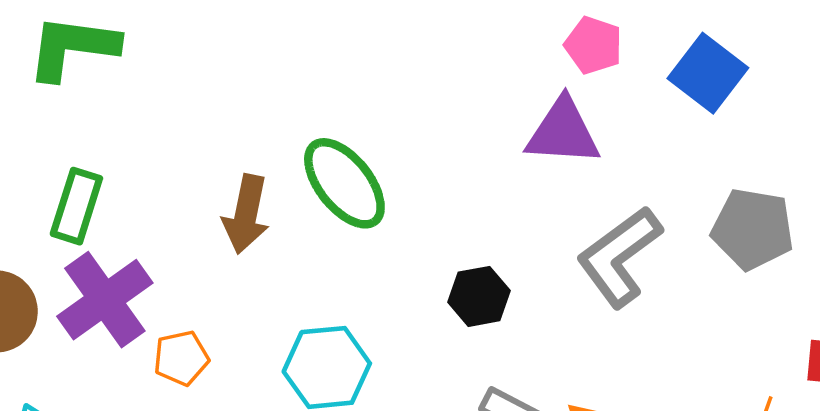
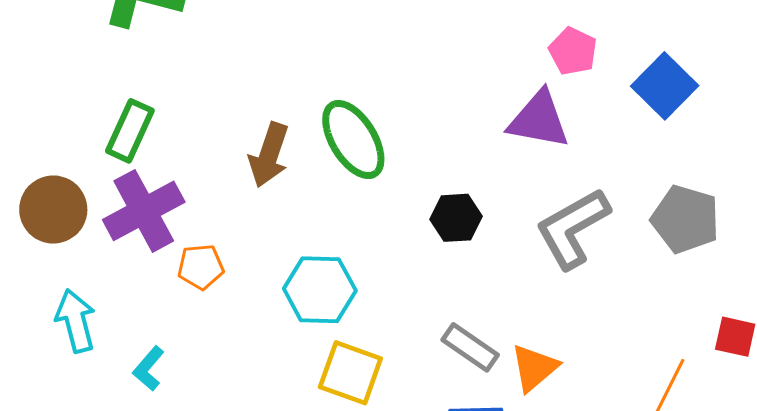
black hexagon: (479, 296) -> (456, 218), moved

